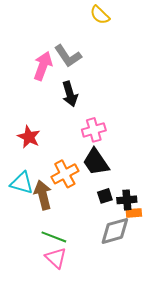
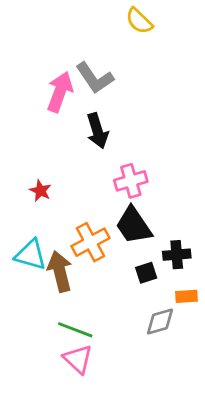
red star: (29, 137) -> (40, 191), size x0.7
black cross: (127, 200) -> (177, 255), moved
gray diamond: (115, 231) -> (160, 321), size x0.7

